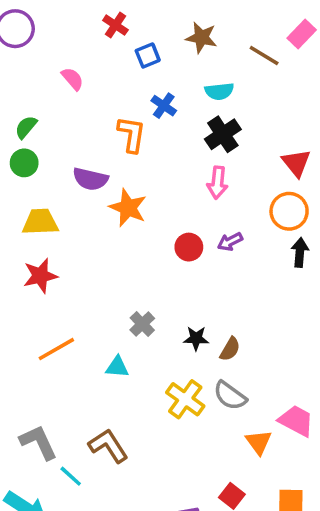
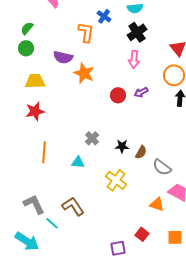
orange line: (56, 349) -> (44, 152), turned -55
gray semicircle: (230, 396) -> (162, 167), moved
orange triangle: (259, 442) -> (157, 204), turned -35

